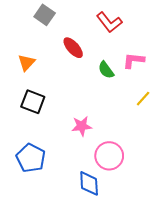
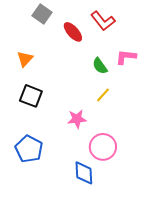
red ellipse: (73, 48) -> (73, 32), moved
yellow line: (143, 99) -> (103, 95), moved

